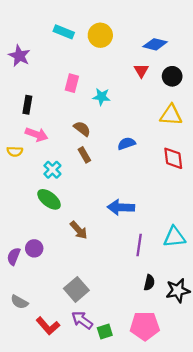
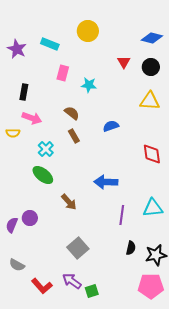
cyan rectangle: (64, 32) -> (50, 44), moved
blue diamond: (155, 44) -> (152, 38), moved
red diamond: (173, 158) -> (152, 154), moved
gray square: (76, 289) -> (78, 248), moved
pink pentagon: (145, 326) -> (151, 286), moved

